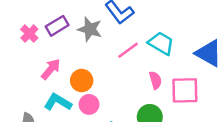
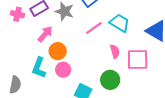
pink cross: (29, 34) -> (17, 14), turned -32
pink arrow: (51, 69) -> (45, 34), moved
cyan L-shape: (58, 102) -> (39, 68), turned -100

